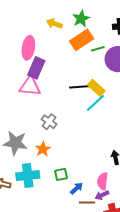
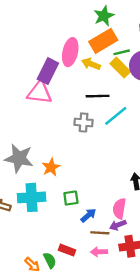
yellow arrow: (54, 24) -> (91, 64), moved
pink ellipse: (28, 48) -> (70, 52), moved
yellow rectangle: (96, 88) -> (120, 68), moved
gray cross: (49, 122) -> (84, 122), moved, turned -35

